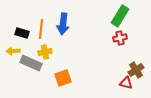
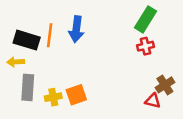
black rectangle: (22, 33) -> (27, 40), size x1.5
yellow cross: (45, 52) -> (53, 97), moved
gray rectangle: (31, 63) -> (28, 87), moved, turned 70

